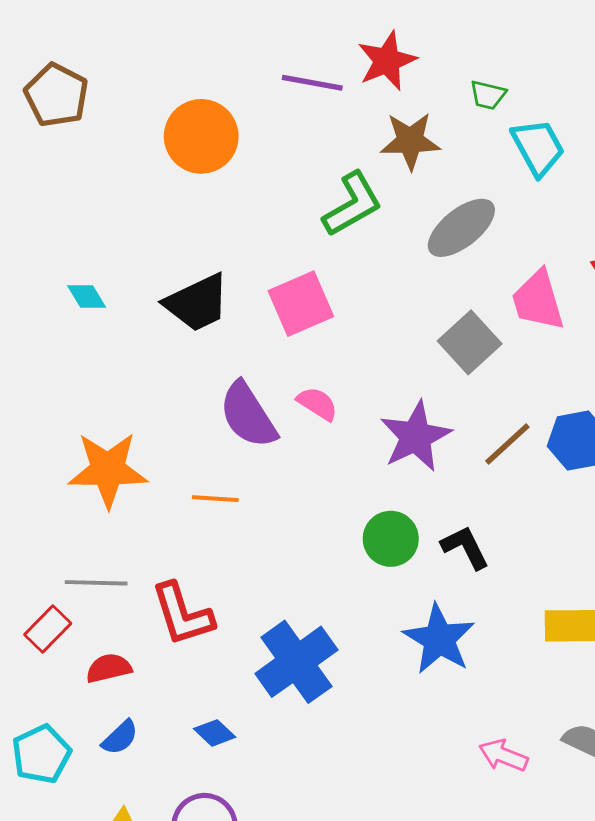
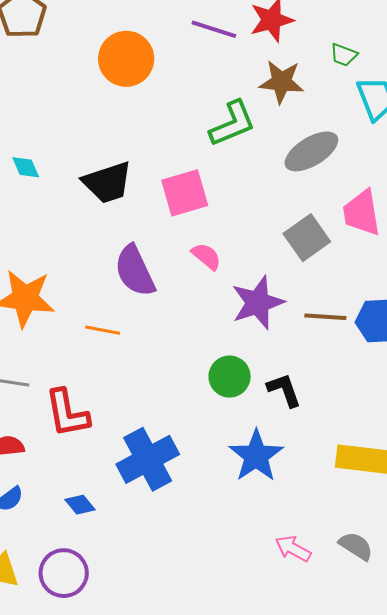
pink semicircle: (317, 404) -> (206, 256), moved
brown line: (507, 444) -> (325, 317), turned 39

